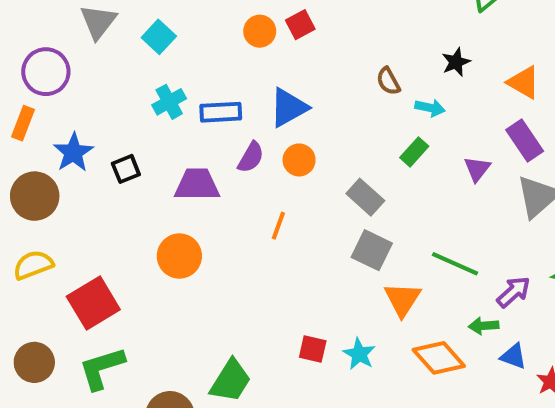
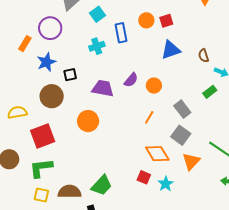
purple circle: (46, 72) -> (50, 28), moved
blue triangle: (289, 108) -> (171, 50), moved
blue rectangle: (221, 112) -> (121, 33), moved, turned 72
brown circle: (35, 196) -> (52, 96), moved
orange line: (278, 226) -> (149, 117), moved
orange diamond: (439, 358) -> (157, 154), moved

